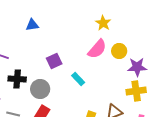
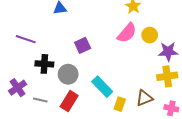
cyan rectangle: (78, 79) -> (102, 87), moved, size x1.5

